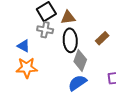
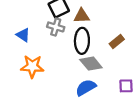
blue triangle: (24, 46) -> (23, 35), moved
gray diamond: (80, 60) -> (91, 64), turned -65

